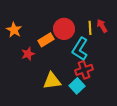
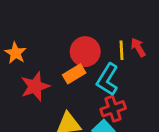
orange rectangle: (46, 40) -> (74, 74), moved
red star: (28, 54) -> (35, 86), size x1.5

